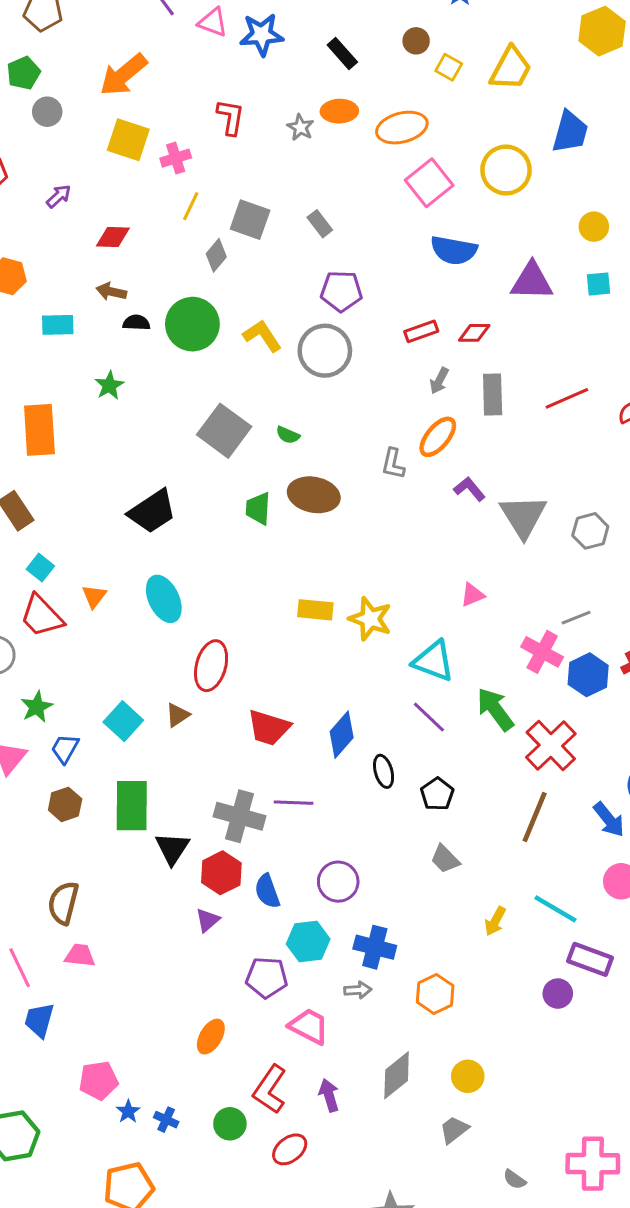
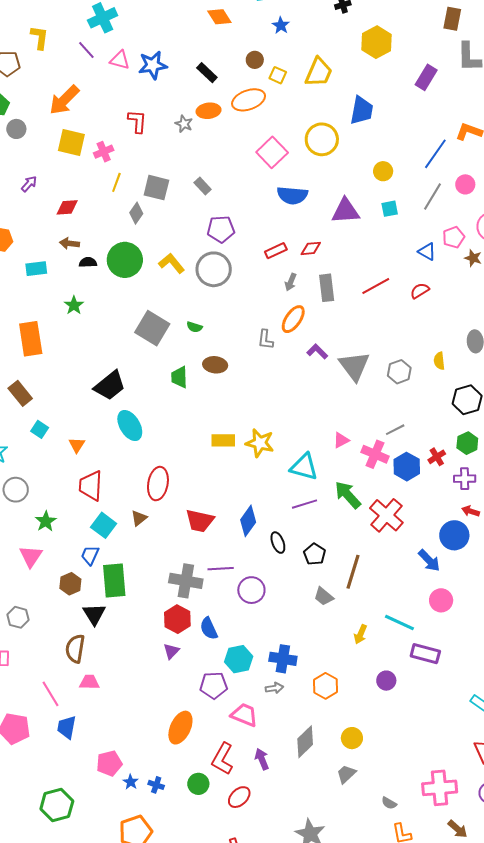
orange ellipse: (402, 128) -> (249, 100), moved
brown ellipse: (314, 495) -> (215, 365), size x0.7
pink triangle: (472, 595) -> (341, 440), moved
cyan ellipse: (164, 599) -> (130, 425), moved
red trapezoid: (42, 616) -> (91, 486), moved, turned 52
purple line: (429, 717) -> (304, 504), turned -55
blue trapezoid: (65, 748) -> (90, 555), moved
brown line: (535, 817) -> (353, 572), moved
black triangle: (172, 848) -> (94, 614), moved
purple circle: (338, 882) -> (251, 590), moved
purple circle: (558, 994) -> (386, 681), moved
orange ellipse: (211, 1037) -> (180, 728), size x1.4

